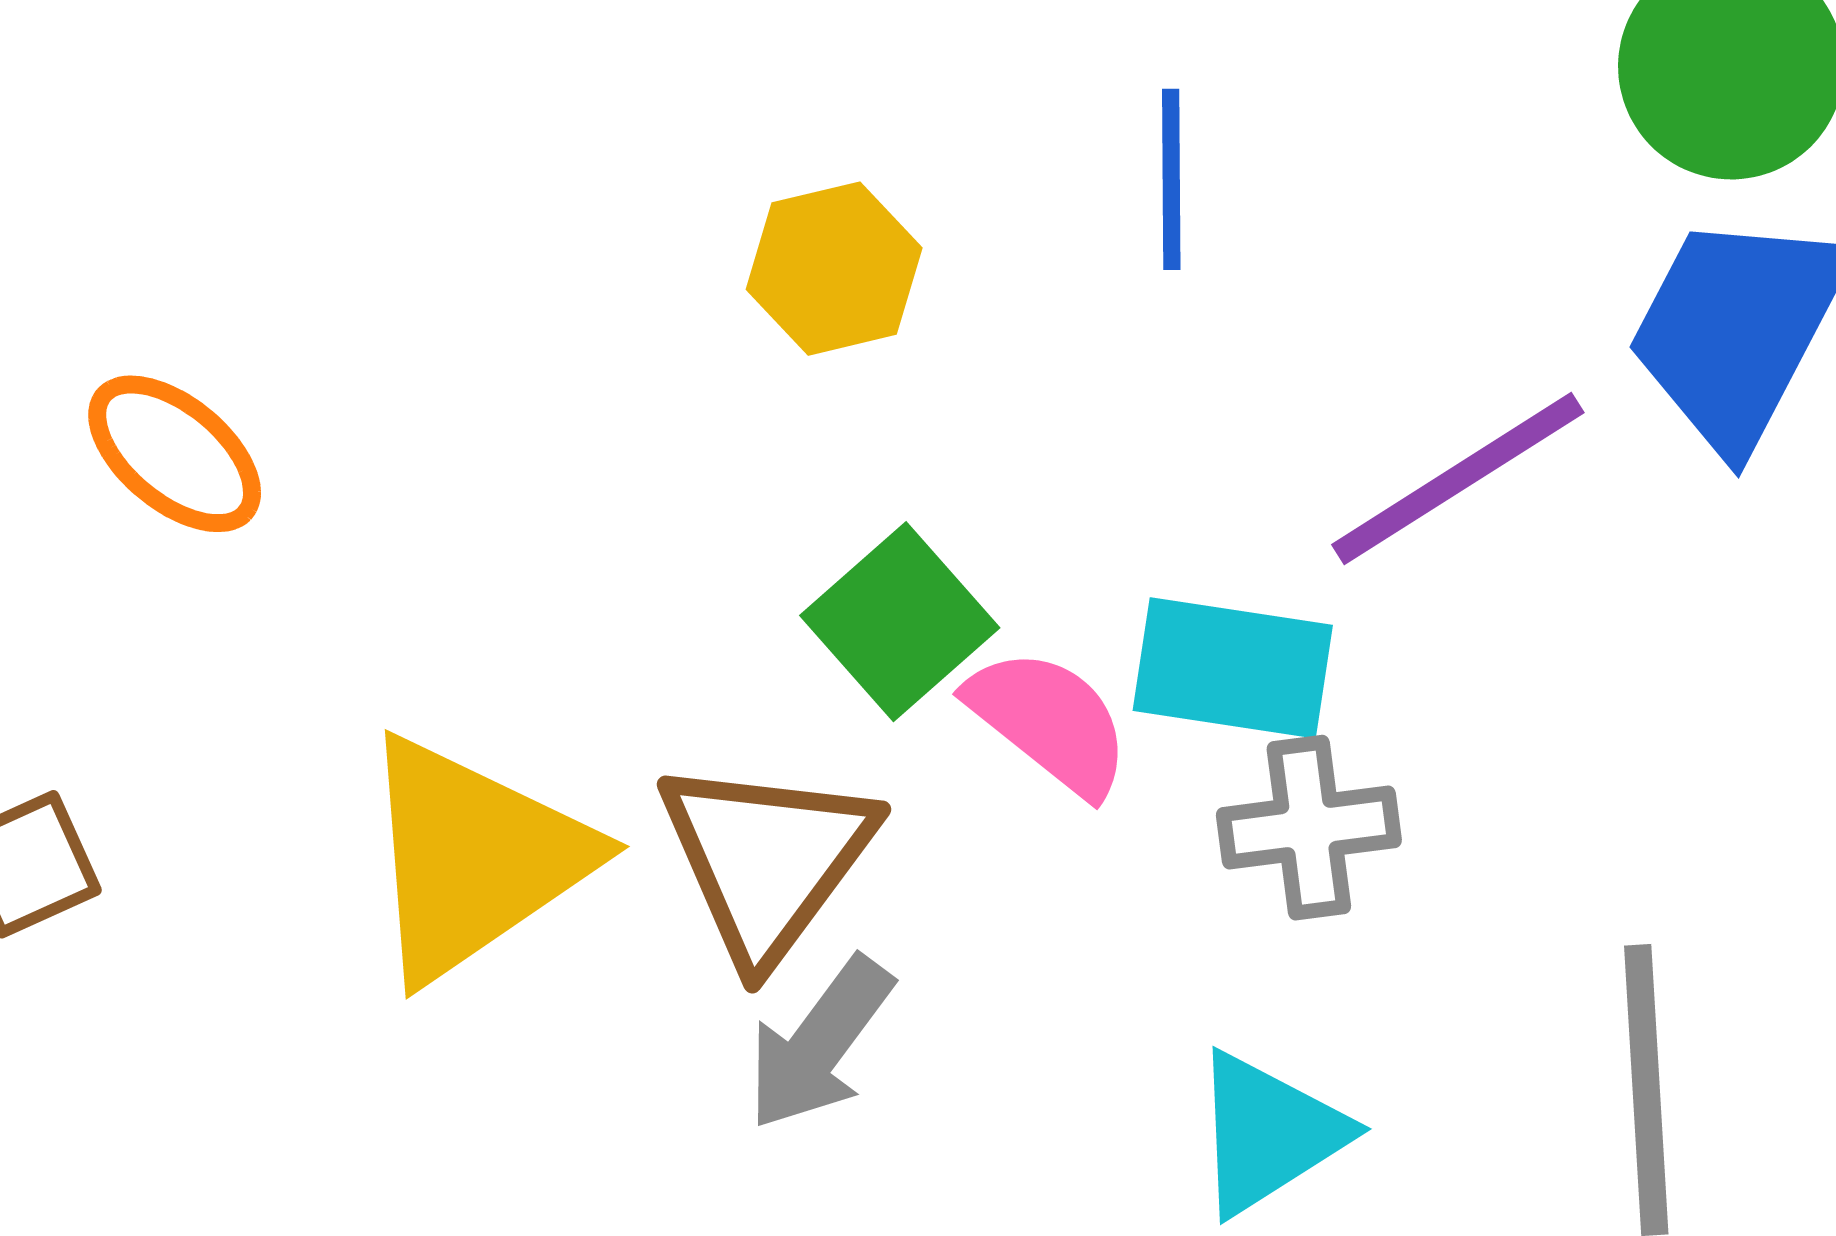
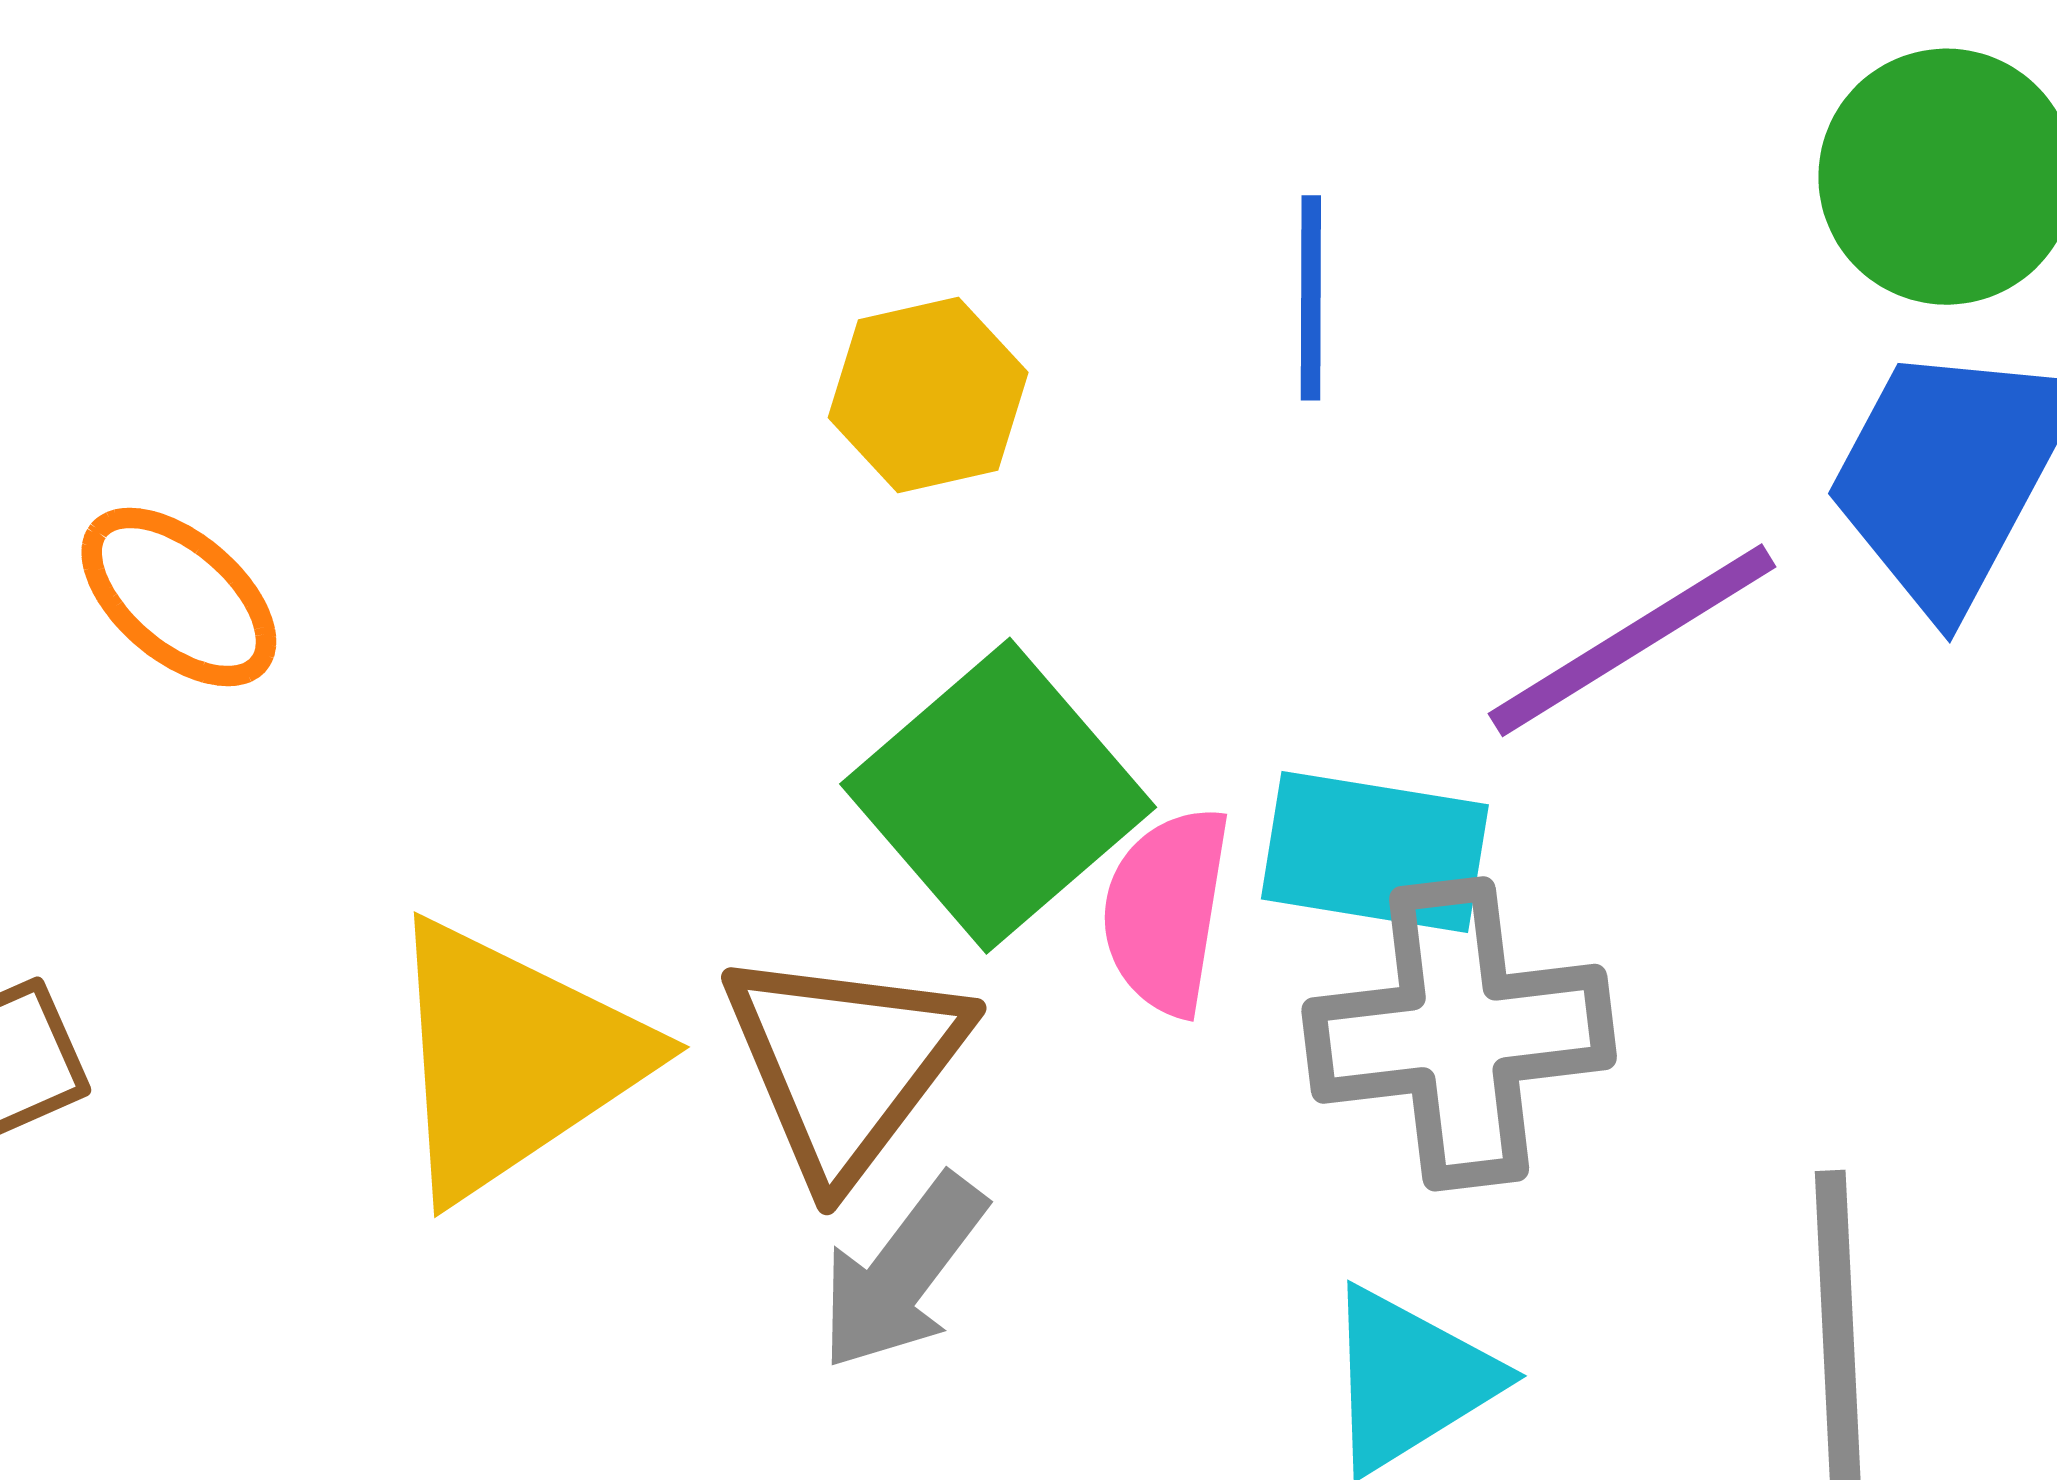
green square: (900, 622) -> (998, 796), size x1.4
pink semicircle: (1049, 722) -> (1166, 911), turned -120
gray cross: (1309, 828) -> (1459, 1034), size x1.5

